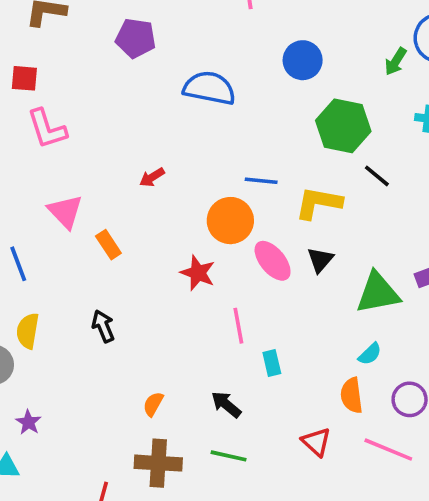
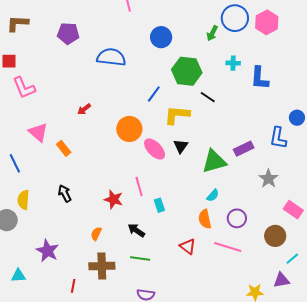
blue line: (261, 181) -> (154, 94), moved, turned -54
red star: (198, 273) -> (114, 199), moved
purple star: (28, 422) -> (47, 251), moved, size x1.6

